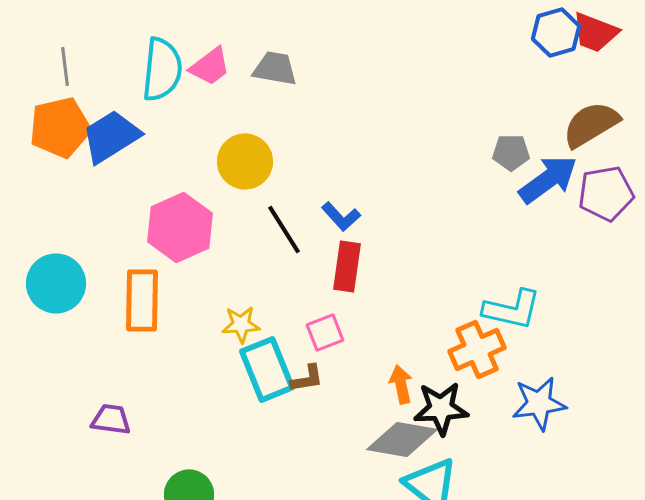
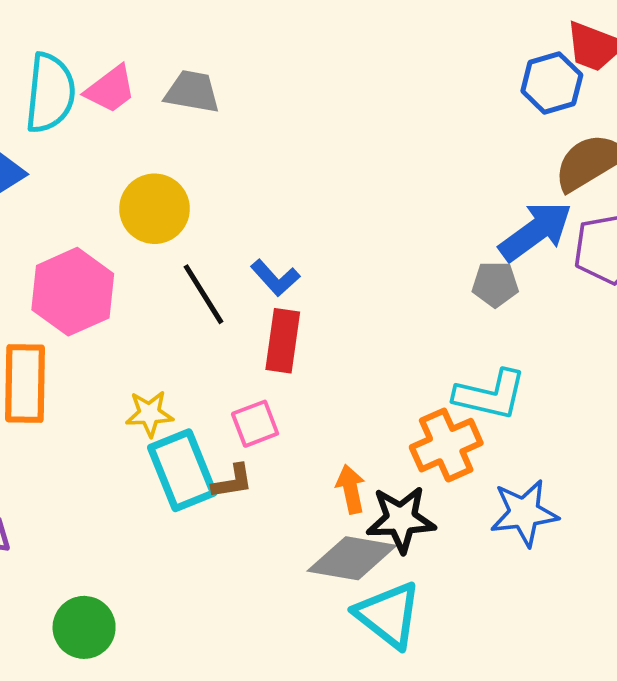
blue hexagon: (556, 32) -> (552, 83), moved
gray pentagon: (511, 152) -> (495, 284), moved

